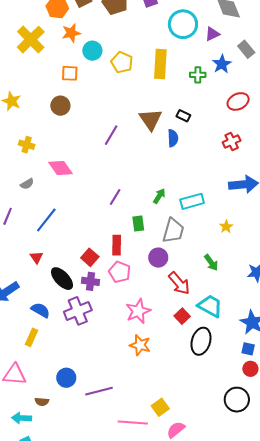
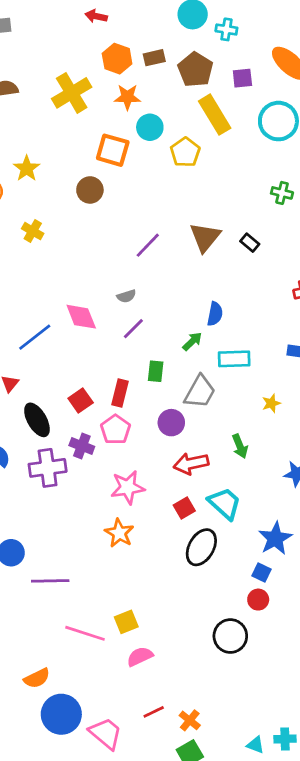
yellow rectangle: (160, 64) -> (215, 115), moved, turned -48
orange square: (70, 73) -> (113, 150), size x1.4
blue semicircle: (173, 138) -> (215, 314), moved
pink diamond: (60, 168) -> (81, 317), moved
gray semicircle: (27, 184) -> (126, 296), moved
purple cross: (91, 281) -> (82, 446), moved
red arrow: (179, 283) -> (191, 464), turned 105

